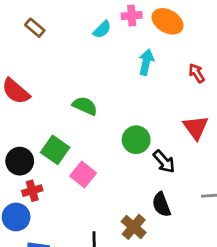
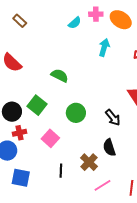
brown rectangle: (35, 28) -> (20, 21), moved
green circle: (136, 140) -> (76, 113), moved
pink square: (83, 175) -> (50, 138), moved

